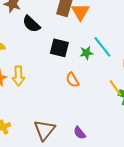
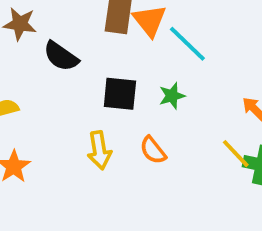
cyan line: (102, 47) -> (187, 44), moved
yellow arrow: (18, 76) -> (99, 150), moved

